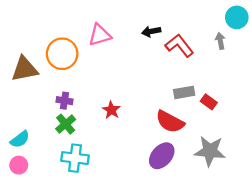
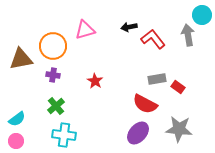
gray arrow: (220, 41) -> (188, 35), size x1.5
purple cross: (64, 101) -> (53, 75), moved
red star: (111, 110) -> (95, 81), moved

